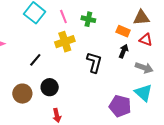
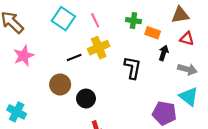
green cross: (88, 19) -> (133, 21), moved
orange rectangle: (123, 31) -> (153, 33), moved
black line: (35, 60) -> (74, 58), moved, turned 32
brown circle: (22, 94) -> (60, 84), moved

